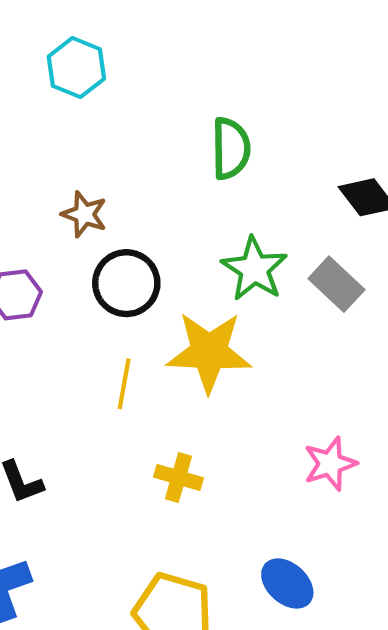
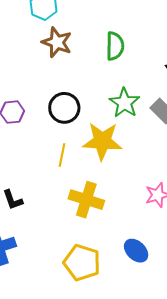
brown star: (84, 214) -> (57, 42), moved, size x1.4
yellow cross: (178, 477) -> (86, 200), size x1.6

